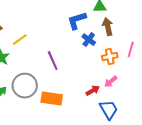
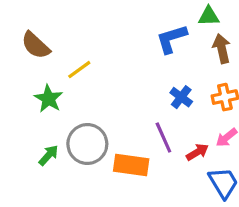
blue cross: (89, 40) -> (181, 97), moved
purple line: (53, 61) -> (163, 138), moved

